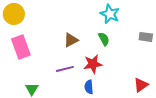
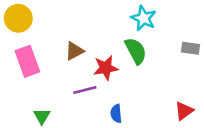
green semicircle: (104, 39) -> (136, 51), size x1.5
brown triangle: (71, 40) -> (74, 51), moved
red star: (93, 64) -> (106, 68), moved

